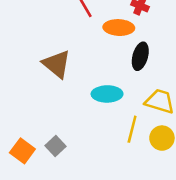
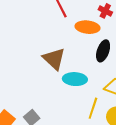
brown triangle: (57, 64) -> (54, 59), moved

